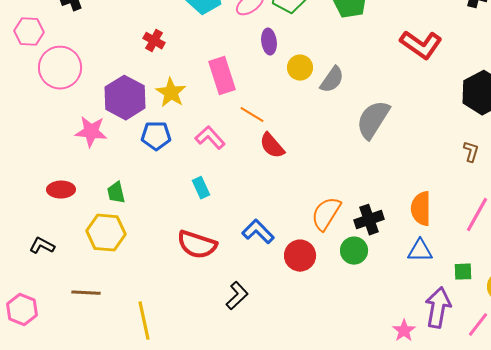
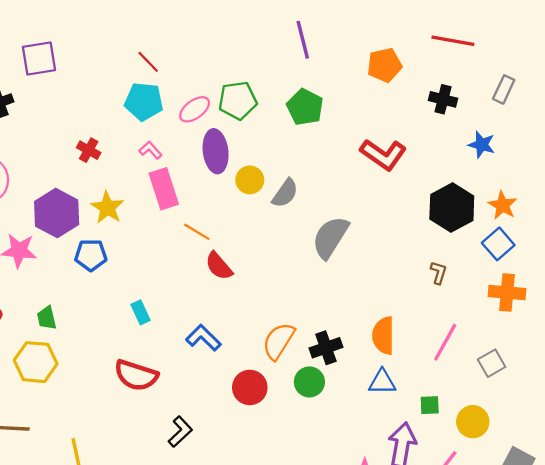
purple ellipse: (269, 42) -> (216, 151), size x1.5
pink L-shape: (210, 138) -> (150, 150), moved, size x0.7
blue L-shape: (258, 232) -> (203, 338), moved

